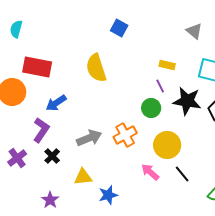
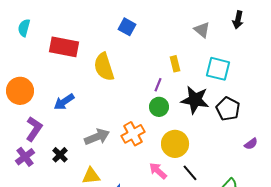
yellow rectangle: (167, 65) -> (175, 64), turned 63
red rectangle: (37, 67) -> (64, 47), moved
purple line: (160, 86) -> (158, 85), moved, turned 48
purple L-shape: (41, 130) -> (34, 129), moved

